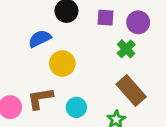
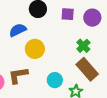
green cross: (126, 49) -> (83, 46), moved
cyan circle: (76, 107) -> (55, 80), moved

